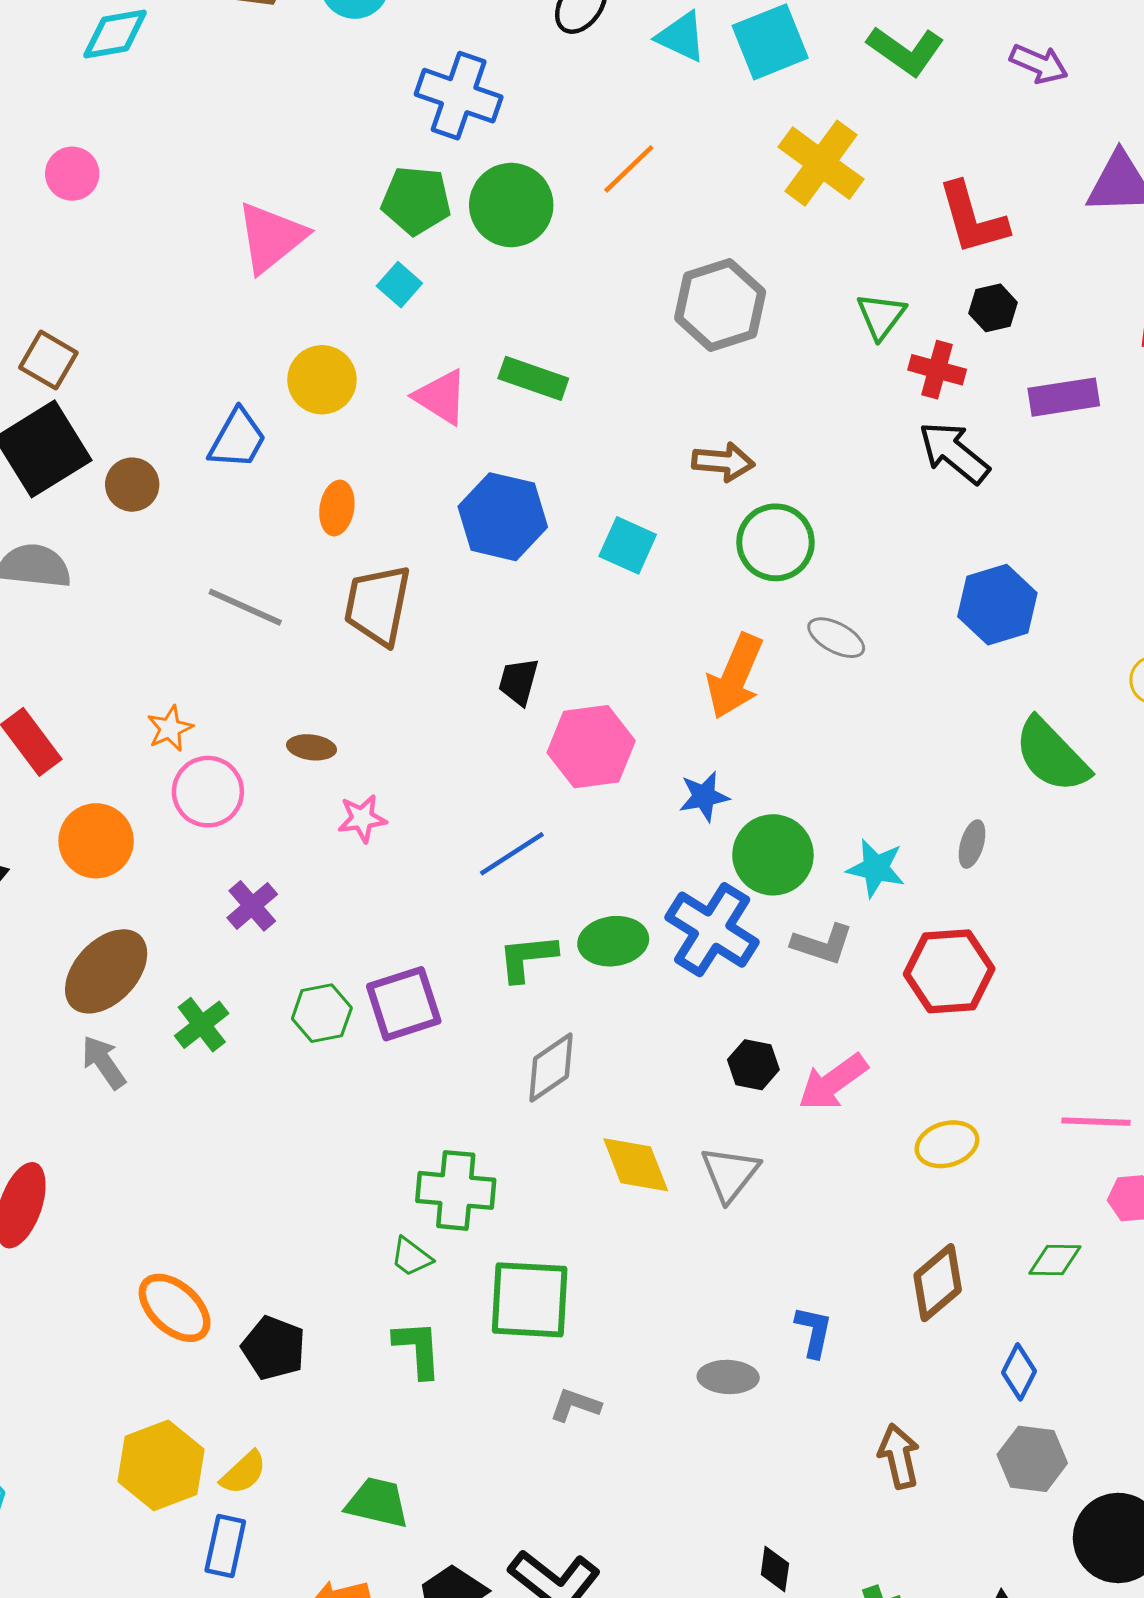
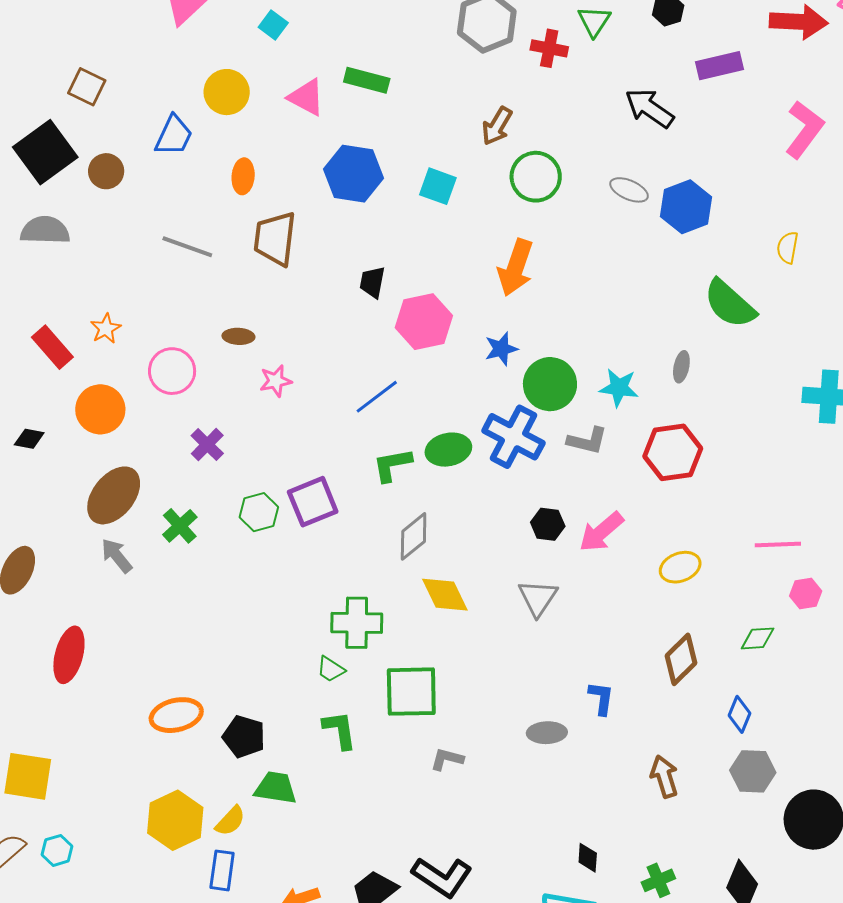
brown square: (48, 360) -> (87, 87), moved
red cross: (937, 370) -> (549, 48), moved
brown arrow: (723, 462) -> (497, 126), turned 120
gray ellipse: (836, 638) -> (629, 190), moved
orange star: (170, 728) -> (106, 329), moved
yellow diamond: (636, 1165) -> (445, 595), moved
orange ellipse: (175, 1308) -> (176, 715), turned -51
green trapezoid: (377, 1503) -> (276, 788), moved

